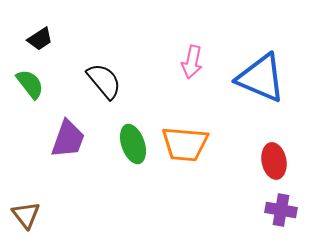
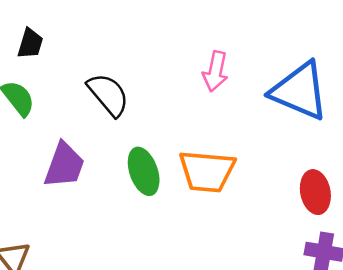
black trapezoid: (40, 39) -> (30, 43), turned -40

